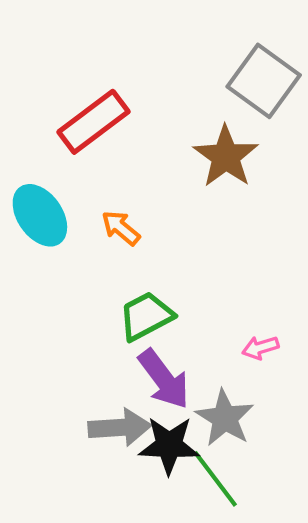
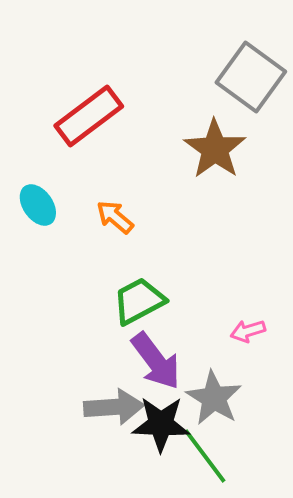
cyan ellipse: (40, 215) -> (38, 205), size x0.7

